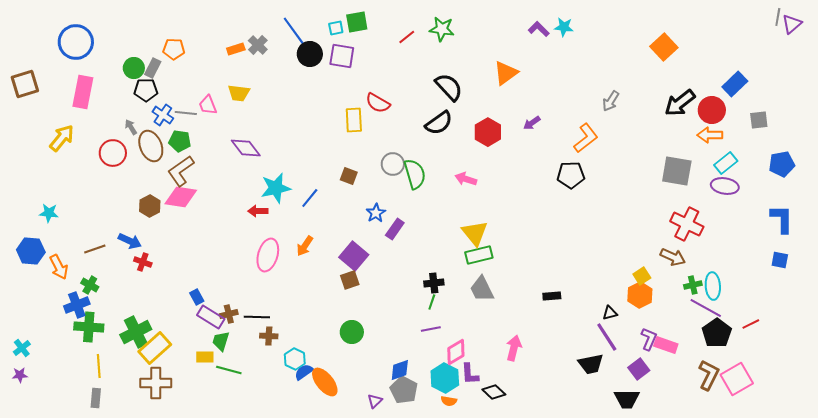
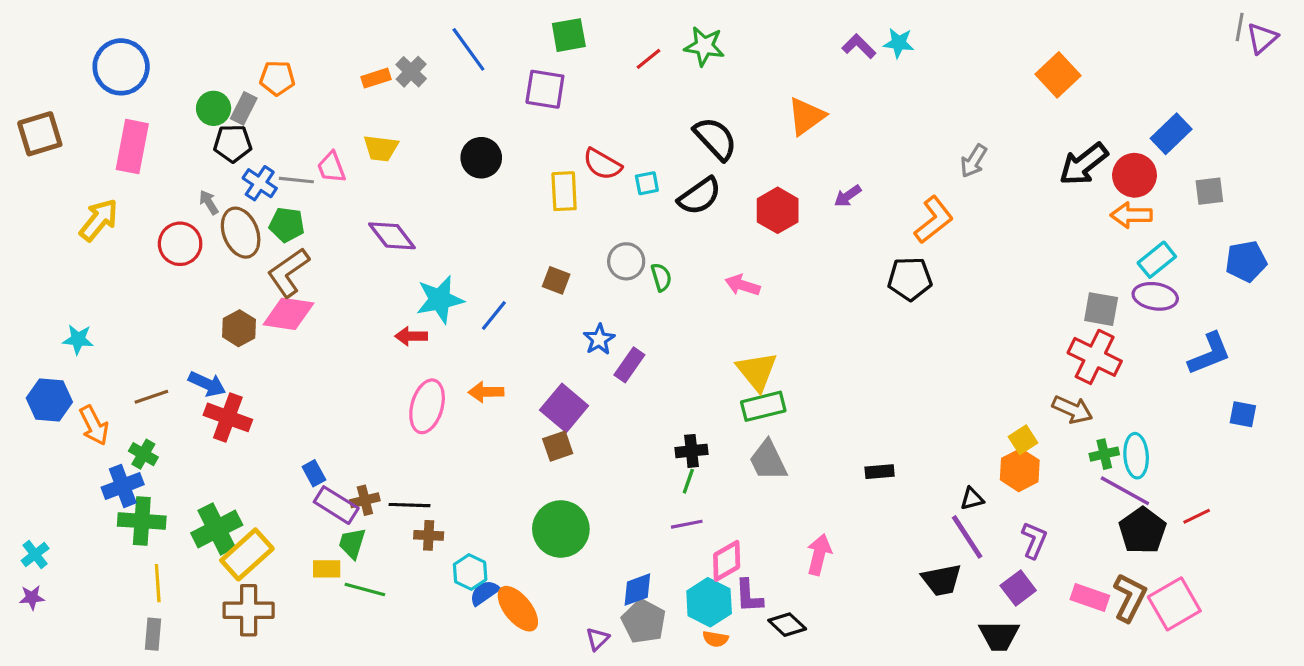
cyan square: (336, 28) -> (647, 183), moved
black circle: (310, 54) -> (481, 158), moved
gray square: (677, 171) -> (1101, 309), moved, size x0.7
green semicircle: (415, 174) -> (661, 277), size x0.6
blue L-shape: (782, 219) -> (1209, 354), moved, turned 68
orange arrow: (305, 246) -> (486, 392), turned 55
red cross: (143, 262) -> (228, 417), size x1.6
green circle: (352, 332) -> (561, 529), size x1.5
pink rectangle: (666, 345) -> (1090, 598), moved

